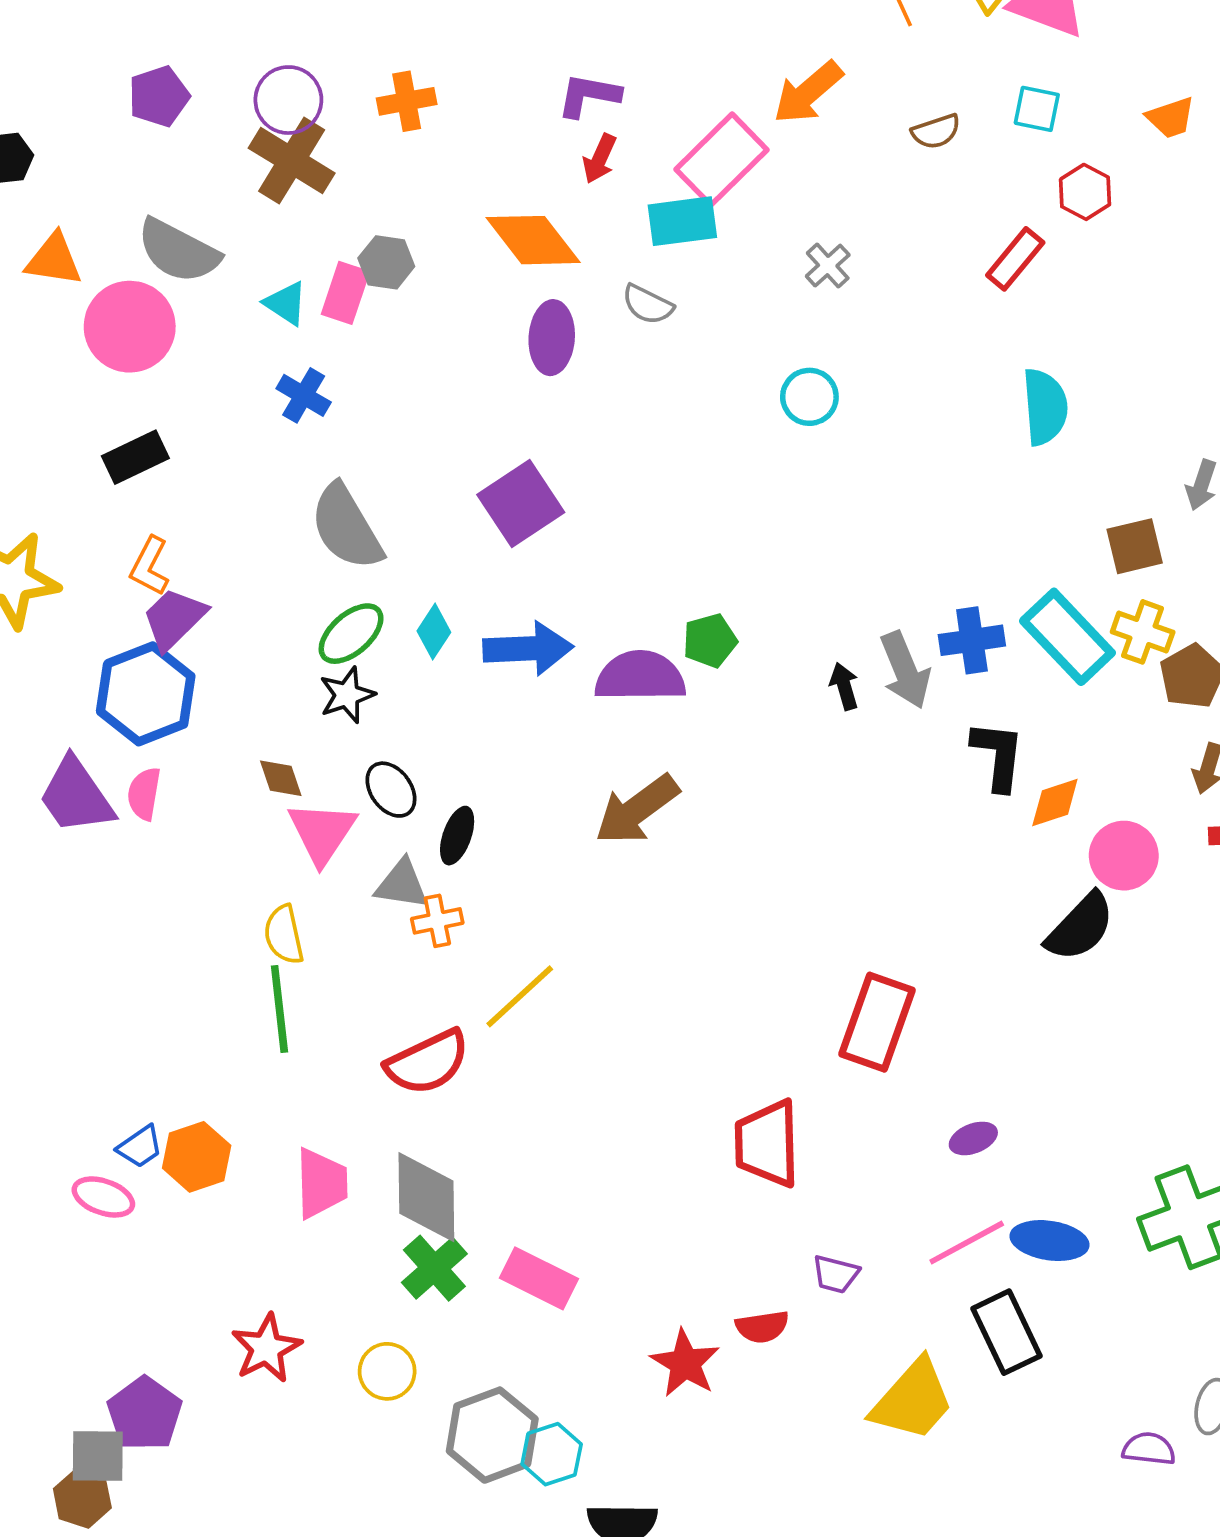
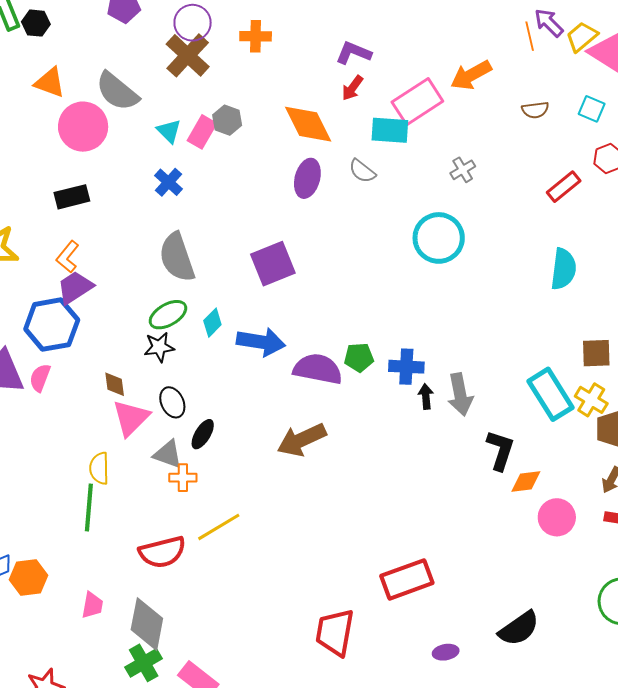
cyan circle: (809, 397) -> (439, 238), size x1.6
blue cross: (972, 640) -> (406, 367), moved
black semicircle: (1080, 927) -> (519, 628), moved
red rectangle: (877, 1022) -> (407, 579), turned 39
pink trapezoid: (321, 1183) -> (92, 605), size x0.7

